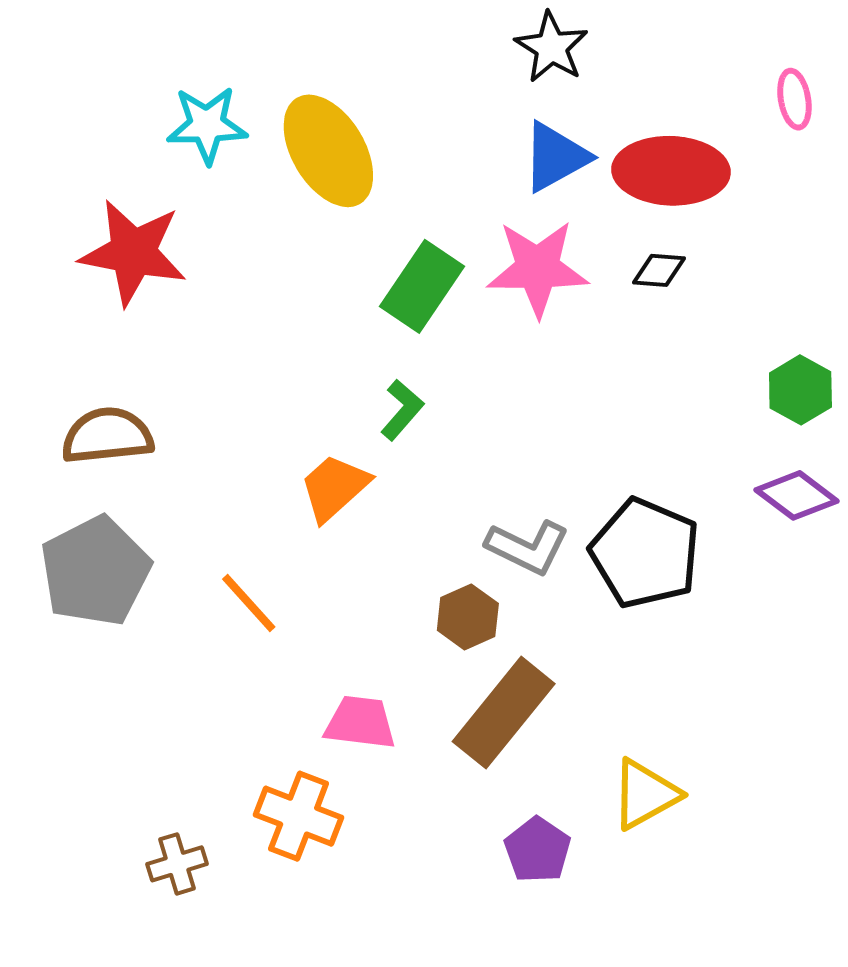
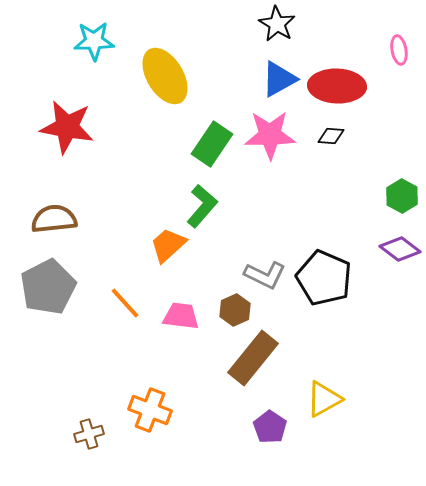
cyan star: (207, 125) -> (94, 41), moved
green L-shape: (402, 410) -> (202, 206), size x1.4
pink trapezoid: (360, 723) -> (181, 316), moved

